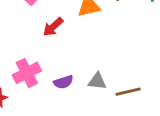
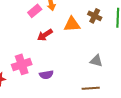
gray triangle: (97, 81) -> (96, 61), moved

